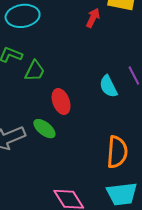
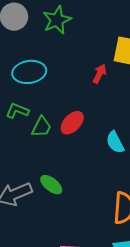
red ellipse: (61, 101) -> (72, 123), moved, turned 65

